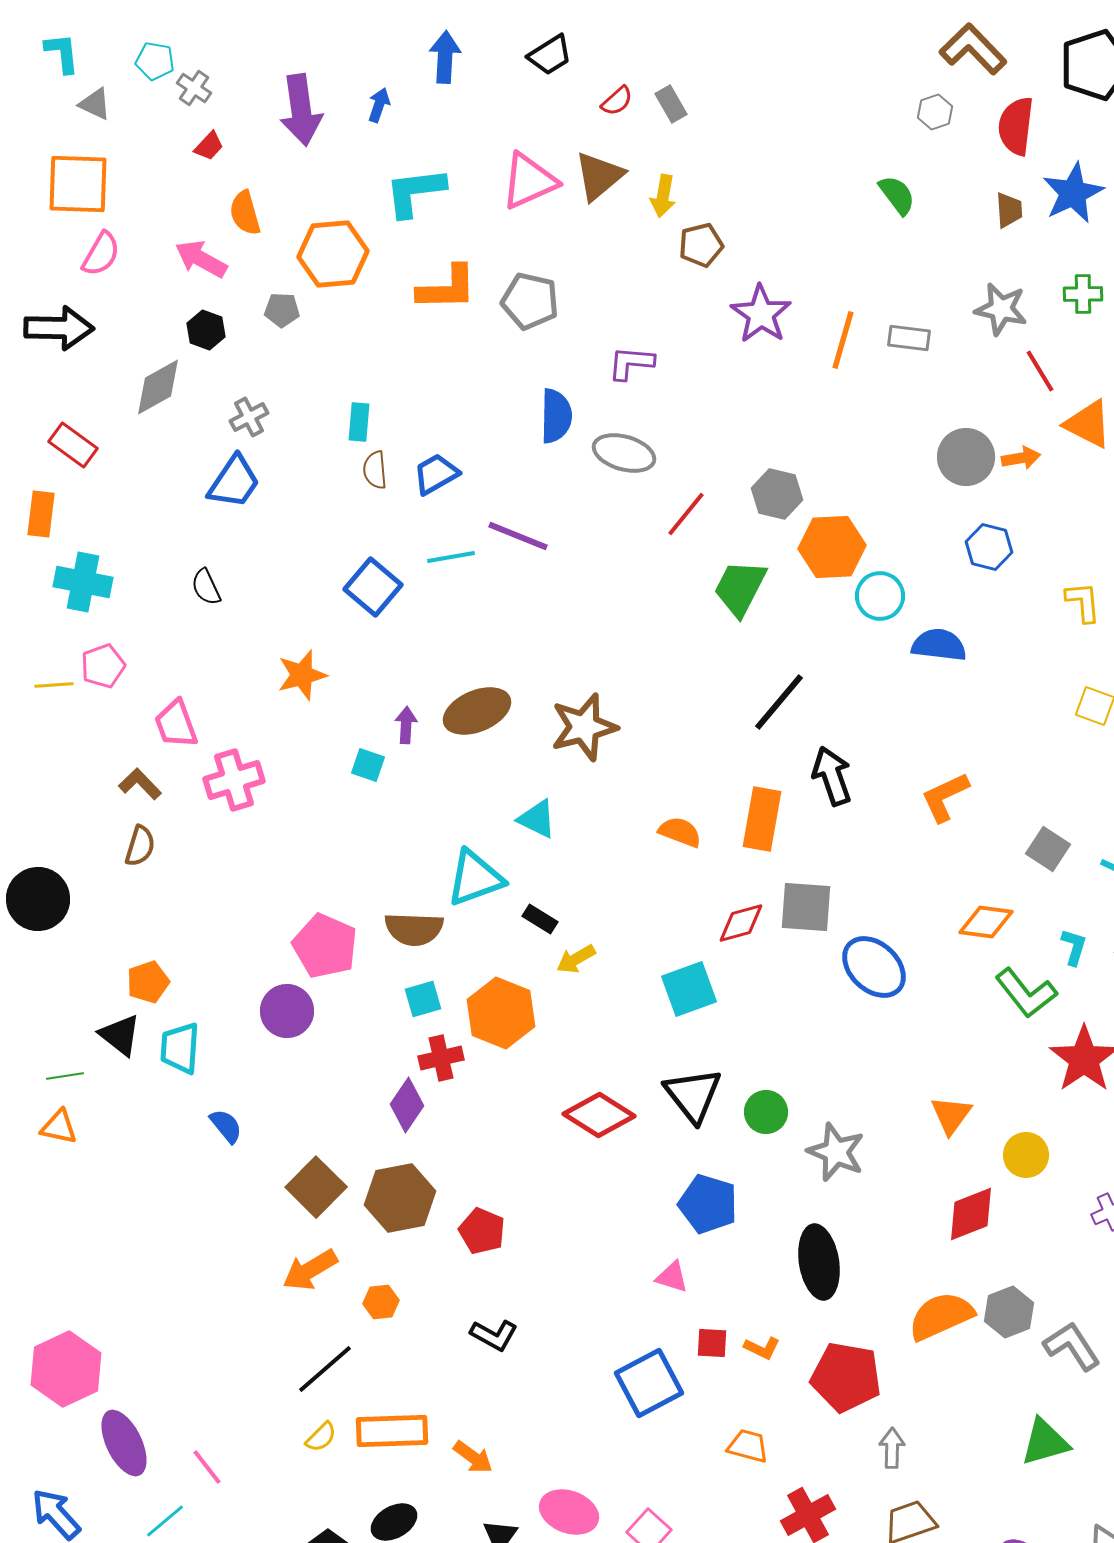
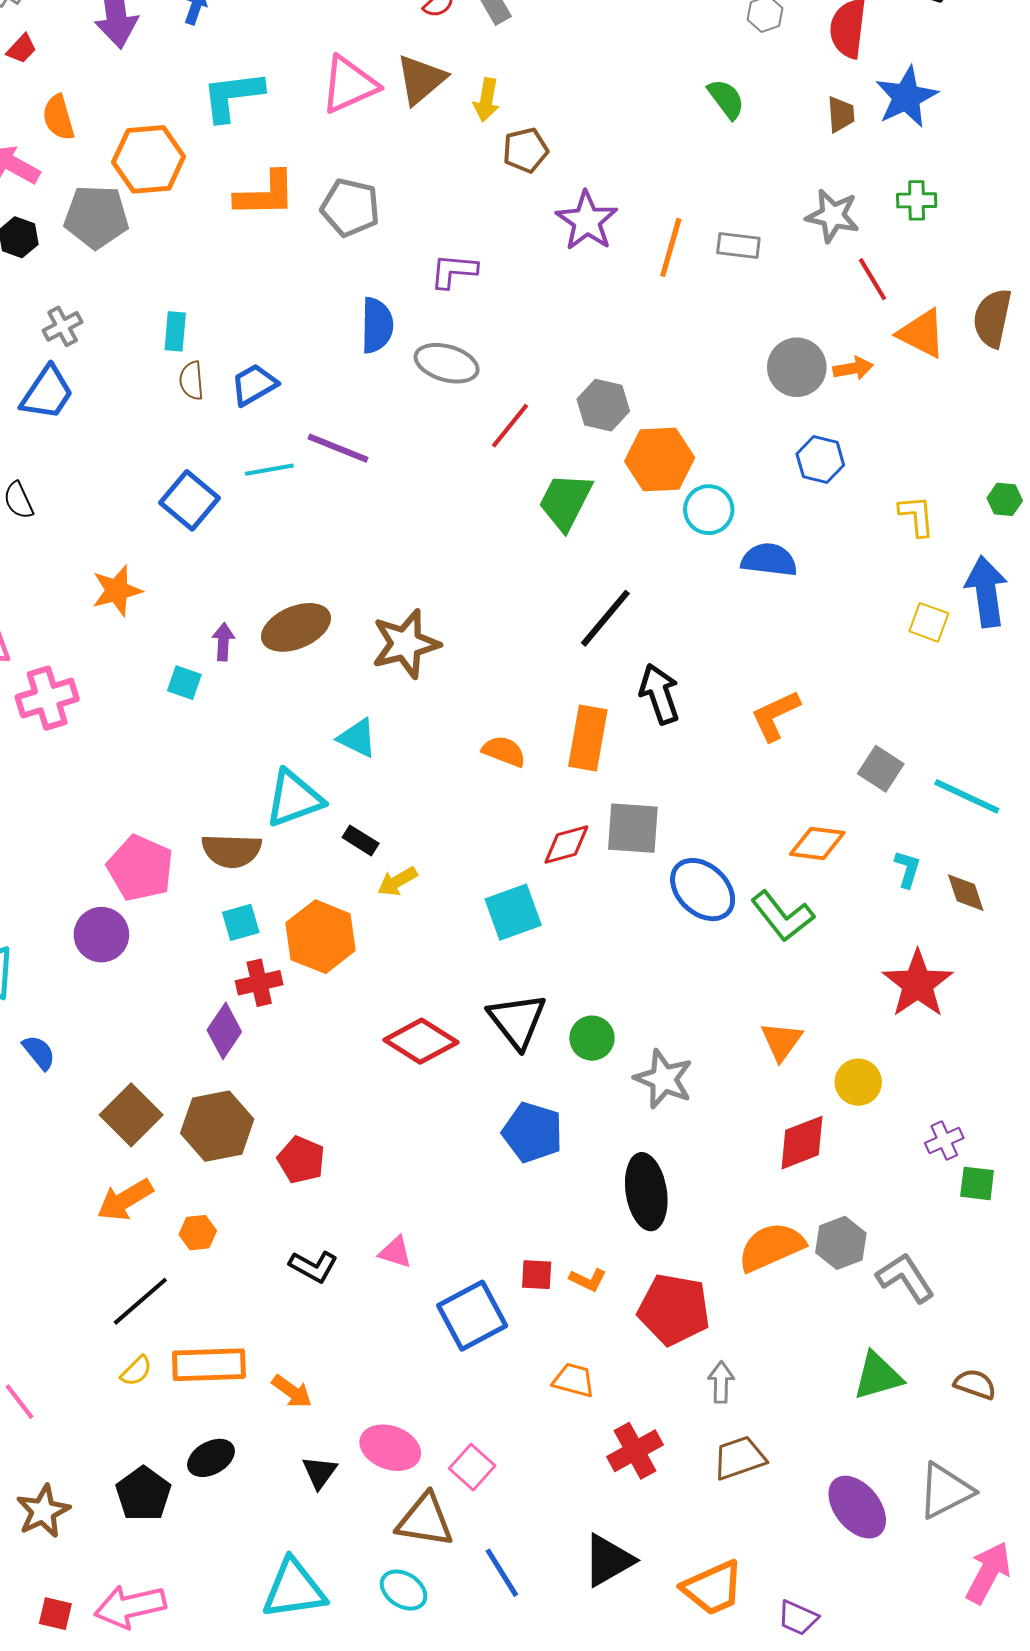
gray pentagon: (282, 310) -> (96, 217), size x1.8
green L-shape: (1026, 993) -> (782, 916), moved
pink triangle: (672, 1277) -> (395, 1252), moved

